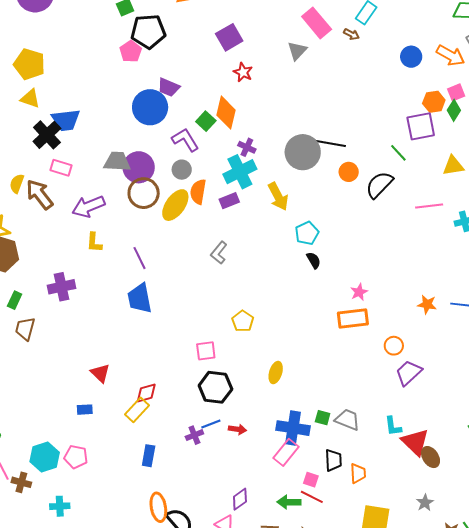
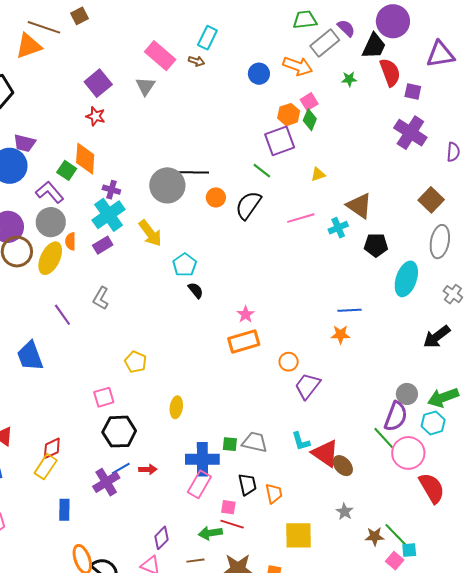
purple square: (229, 37) -> (98, 83), moved
yellow triangle: (453, 166) -> (318, 174), size x0.7
gray circle: (182, 170) -> (51, 222), size x1.5
orange semicircle: (198, 192) -> (71, 241), size x0.7
purple line: (140, 258) -> (62, 315), moved
orange star: (427, 304) -> (340, 335), moved
purple cross: (194, 435) -> (106, 482), size x1.5

